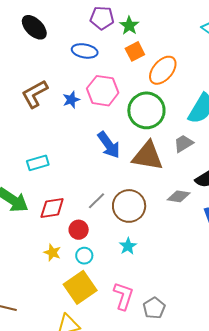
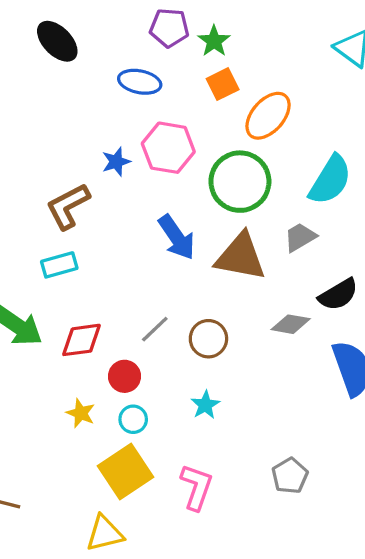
brown L-shape: (35, 94) -> (68, 206), moved
brown circle: (129, 206) -> (208, 339), size x0.7
gray pentagon: (154, 308) -> (290, 476), moved

